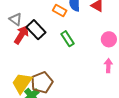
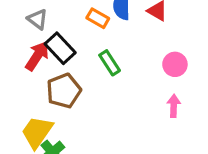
gray triangle: (15, 19) -> (37, 19), moved
brown pentagon: (42, 82) -> (64, 91), moved

